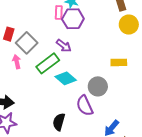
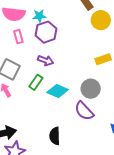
pink rectangle: (59, 13) -> (18, 37), moved
green rectangle: (48, 63) -> (36, 82), size x0.7
black semicircle: (59, 122) -> (55, 136), moved

